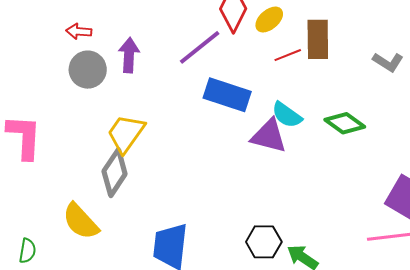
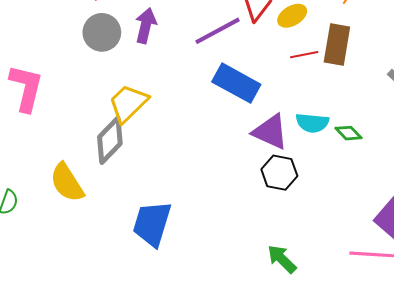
cyan semicircle: (287, 115) -> (312, 123), moved, turned -40
green diamond: (345, 123) -> (349, 133), size x0.7
black hexagon: (264, 242) -> (279, 173), moved

